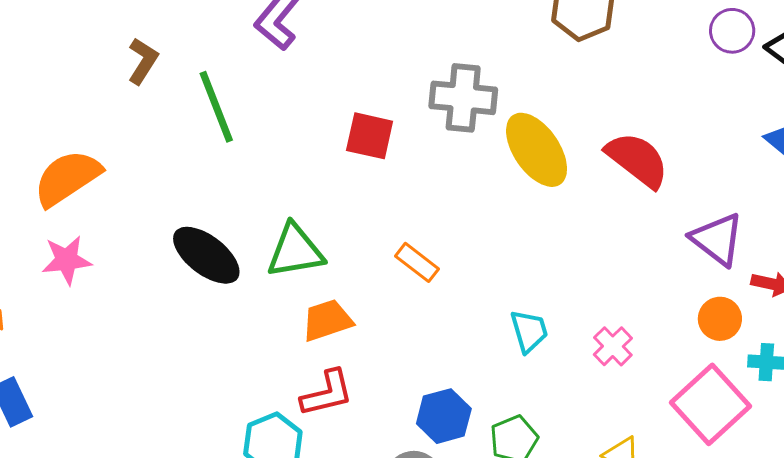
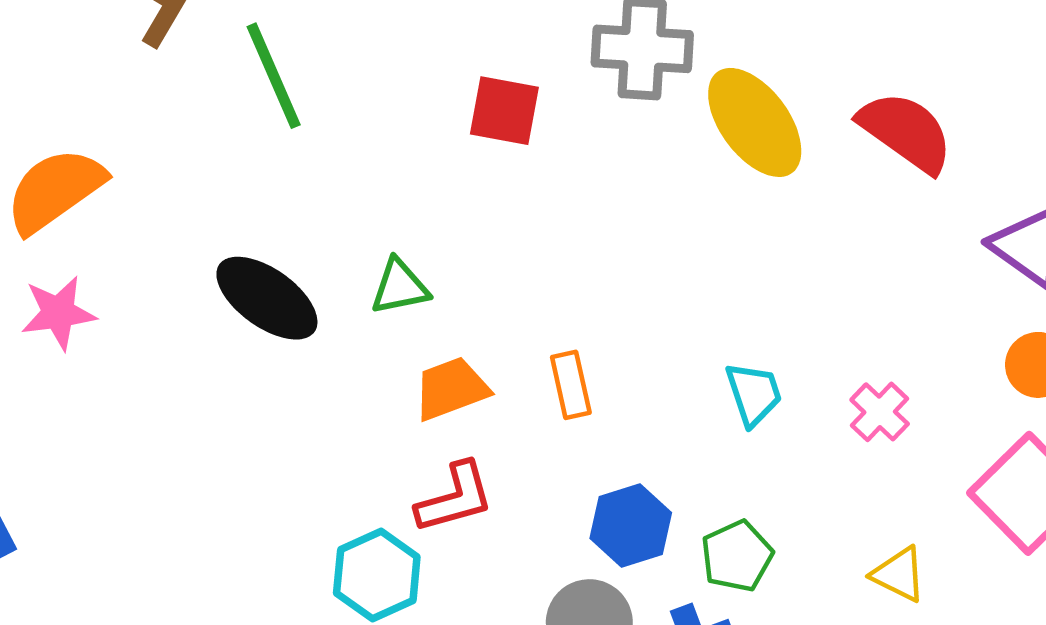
green triangle: (295, 251) -> (400, 287), size x0.7
orange rectangle: (417, 262) -> (571, 385), moved, turned 42

